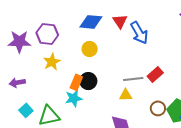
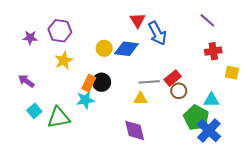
blue diamond: (91, 22) -> (126, 49), moved
purple star: (19, 42) -> (30, 38), size x0.6
purple arrow: (17, 83) -> (26, 81), turned 42
brown circle: (158, 108) -> (179, 91), moved

